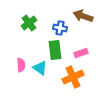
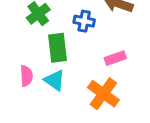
green rectangle: (55, 50) -> (58, 48), moved
orange cross: (73, 77) -> (103, 94), turned -30

